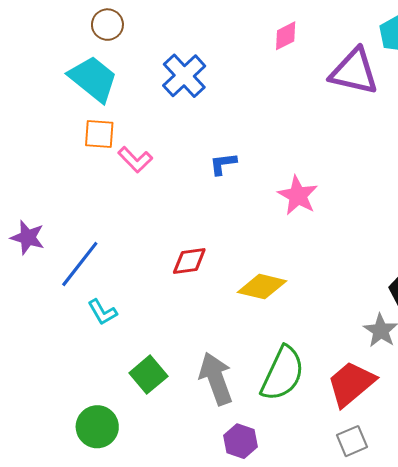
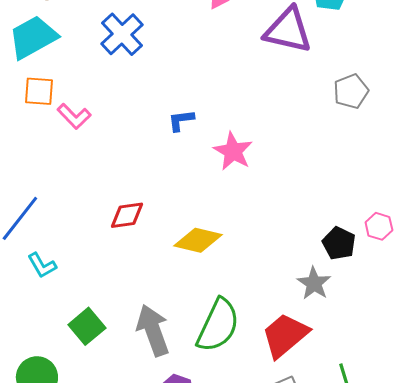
cyan trapezoid: (93, 79) -> (33, 37), turned -68
blue L-shape: (223, 164) -> (181, 120), moved

